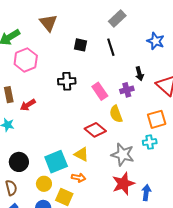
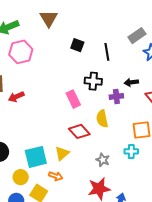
gray rectangle: (117, 18) -> (137, 36), moved
black arrow: (139, 74) -> (131, 82), turned 88
black cross: (67, 81) -> (93, 81), moved
pink rectangle: (100, 91) -> (73, 99), moved
yellow triangle: (81, 154) -> (62, 153), turned 42
gray star: (123, 155) -> (103, 160), size x0.6

